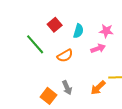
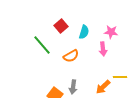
pink arrow: (98, 48) -> (103, 49), turned 104
gray arrow: (67, 88) -> (73, 87), turned 32

